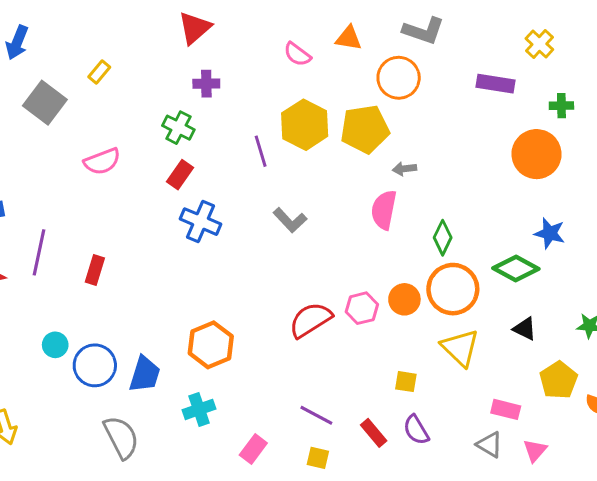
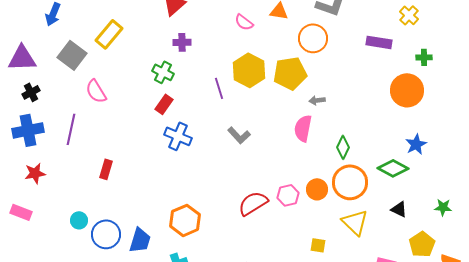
yellow rectangle: (99, 72) -> (109, 34), size x1.8
pink semicircle: (102, 161) -> (96, 91), moved, turned 80
blue star: (550, 233) -> (416, 144), turned 30
purple line: (39, 252) -> (71, 129), moved

